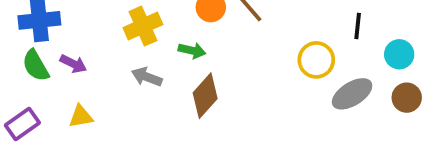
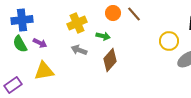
yellow triangle: (81, 116) -> (44, 71), size x1.5
purple rectangle: (22, 124) -> (13, 85), moved

